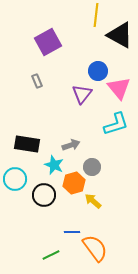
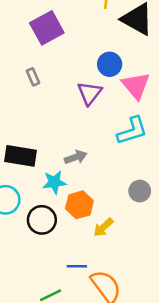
cyan star: (54, 165) -> (54, 182), turned -30
gray circle: (92, 167) -> (140, 191), moved
yellow arrow: (93, 201) -> (103, 227), turned -84

